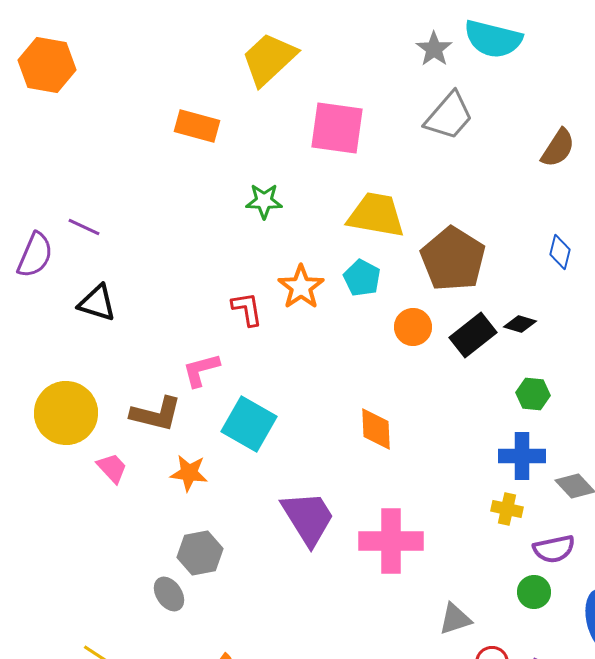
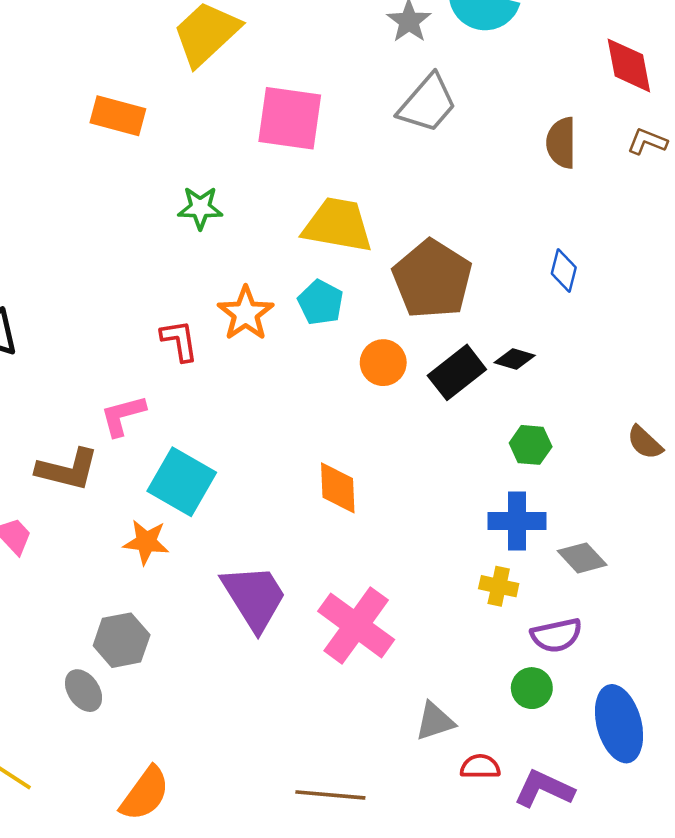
brown semicircle: (558, 148) -> (561, 143), turned 147
orange star: (189, 473) -> (146, 542), moved
pink cross: (391, 541) -> (356, 625), turned 36

